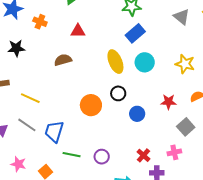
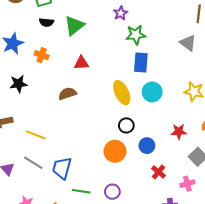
blue rectangle: (135, 33) -> (141, 62), turned -42
orange circle: (91, 105) -> (115, 151), moved
red cross: (143, 155) -> (158, 172), moved

